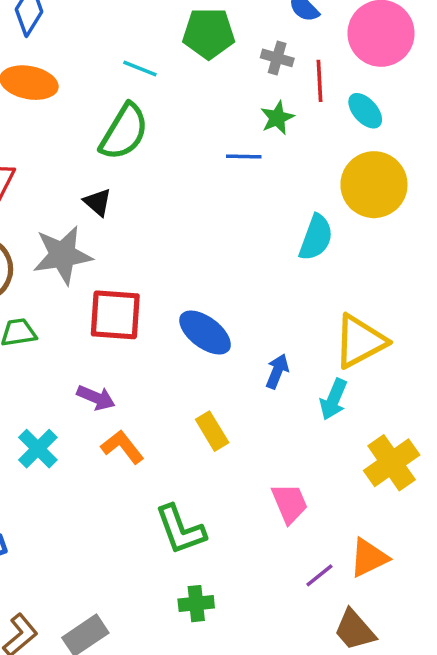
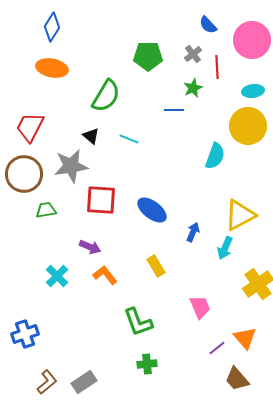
green pentagon: (209, 33) -> (148, 56), moved
gray cross: (277, 58) -> (193, 54), turned 36
cyan line: (140, 69) -> (129, 139), moved
cyan ellipse: (365, 111) -> (253, 91), moved, turned -55
orange triangle: (369, 558) -> (245, 338), turned -45

